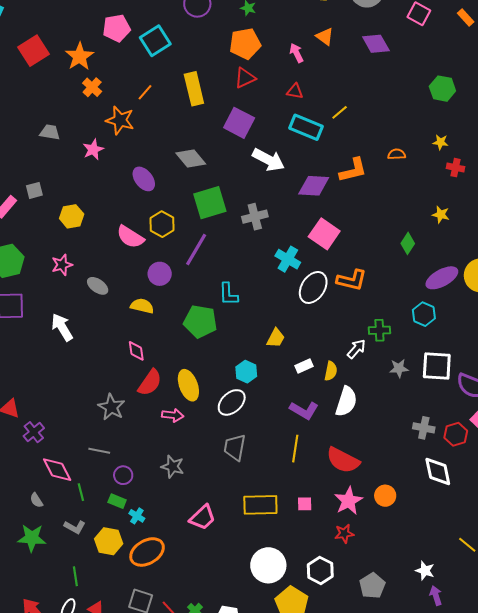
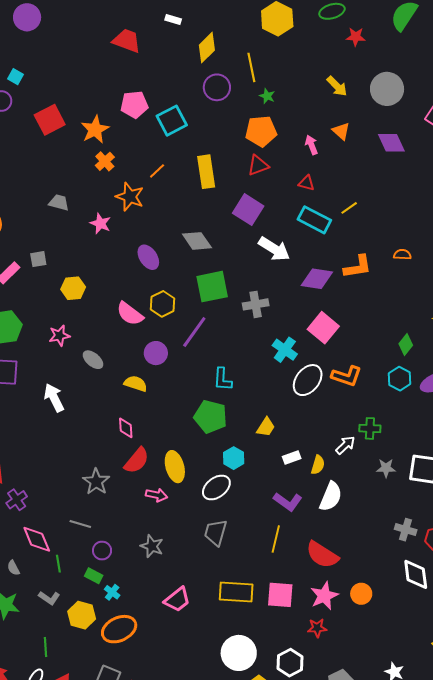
pink star: (93, 149) -> (100, 223), turned -30
cyan hexagon: (424, 314) -> (400, 379), moved
green pentagon: (200, 321) -> (211, 417), moved
pink square: (305, 504) -> (280, 595), size x1.8

